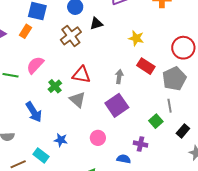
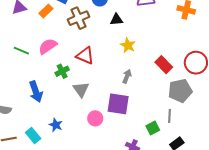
brown cross: (71, 36) -> (78, 18), moved
yellow star: (136, 38) -> (128, 45), moved
red rectangle: (146, 66) -> (164, 65), moved
red triangle: (81, 75) -> (85, 56), moved
purple square: (117, 105) -> (118, 104), turned 30
pink circle: (98, 138) -> (95, 118), moved

